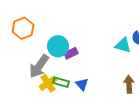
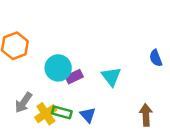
cyan triangle: (123, 45) -> (111, 77), moved, turned 36
gray arrow: (39, 66) -> (24, 103), moved, size x0.7

